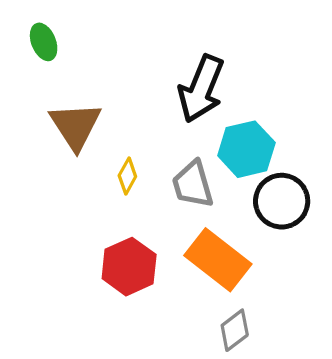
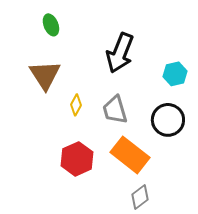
green ellipse: (44, 42) -> (51, 25), moved
cyan hexagon: (246, 149) -> (175, 74), moved, size x0.7

